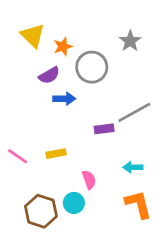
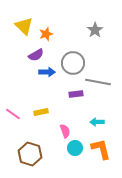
gray circle: (92, 67) -> (73, 63), moved
gray line: (134, 112) -> (98, 82), turned 40
cyan circle: (74, 203) -> (75, 148), moved

